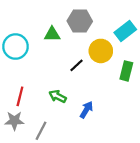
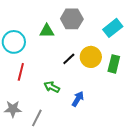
yellow circle: (101, 51) -> (91, 57), moved
red line: (20, 96) -> (21, 72), moved

